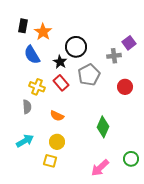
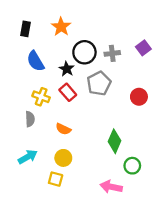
orange star: (43, 32) -> (61, 27), moved
gray cross: (114, 56) -> (112, 53), moved
green circle: (131, 159) -> (132, 166), moved
pink arrow: (100, 168) -> (111, 187), turned 54

